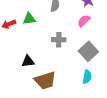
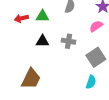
black triangle: (28, 61) -> (42, 41), moved
brown trapezoid: (45, 80) -> (31, 79), moved, turned -55

